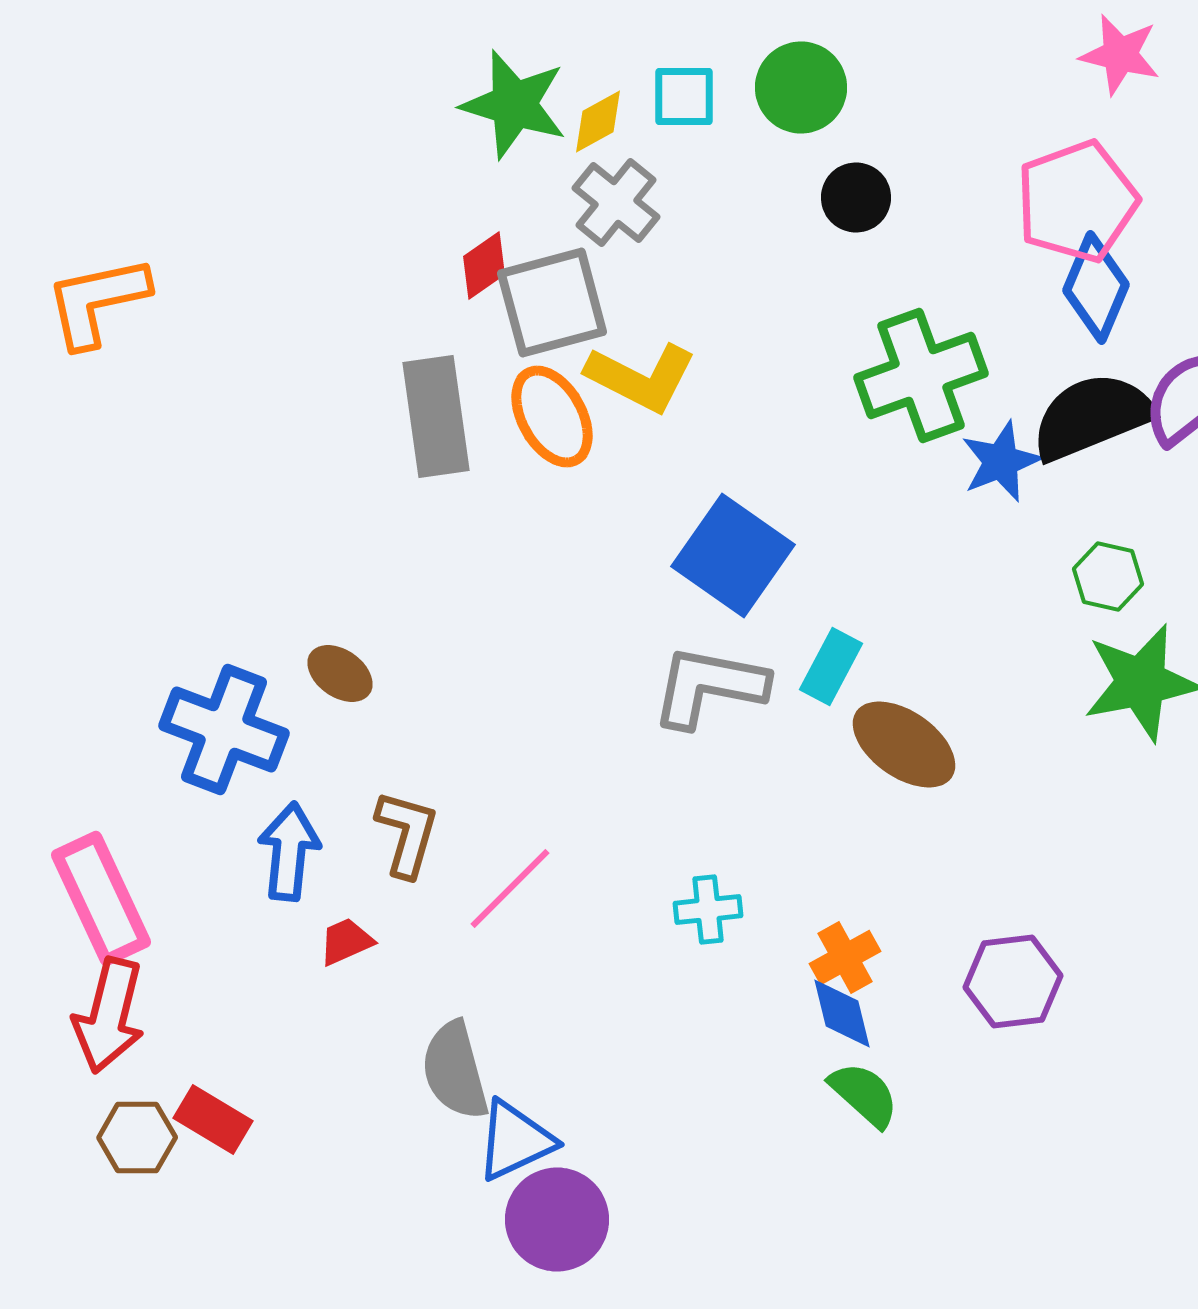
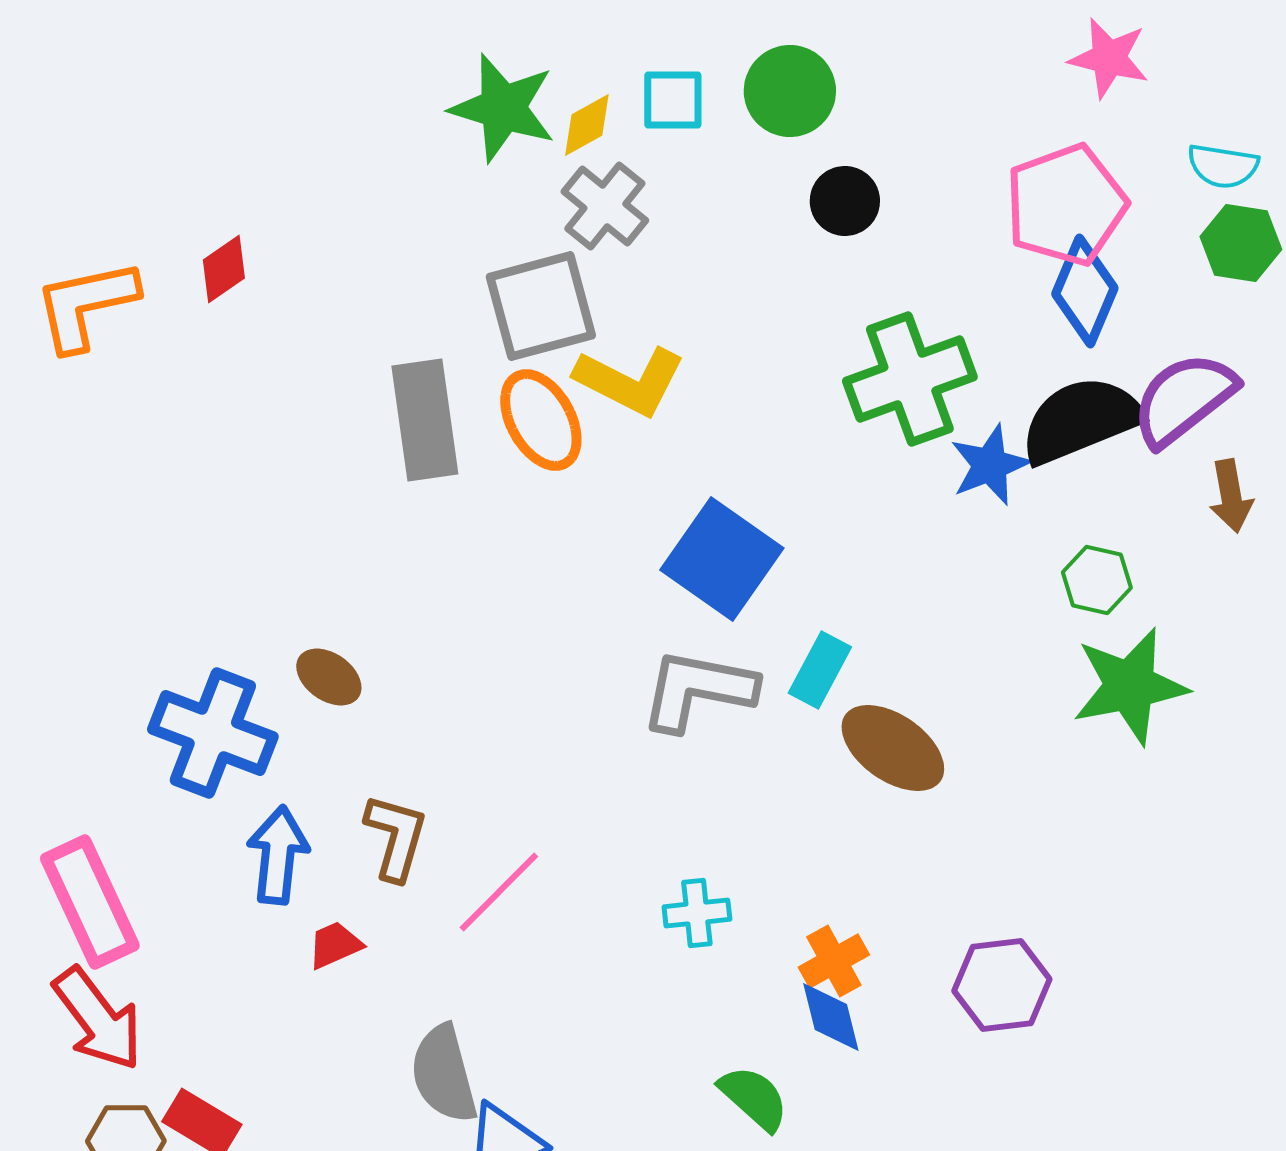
red diamond: (484, 266) -> (224, 269), moved
red arrow: (109, 1016) -> (98, 1019), turned -51
green semicircle: (864, 1094) -> (754, 1098), moved

